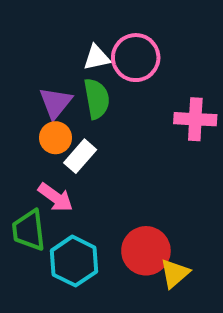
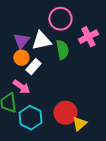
white triangle: (97, 58) -> (41, 41), moved, size x1.5
green semicircle: (97, 99) -> (62, 50), moved
pink cross: (195, 119) -> (88, 37), moved, turned -30

